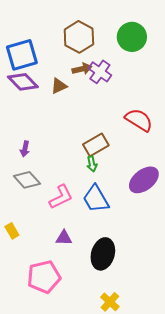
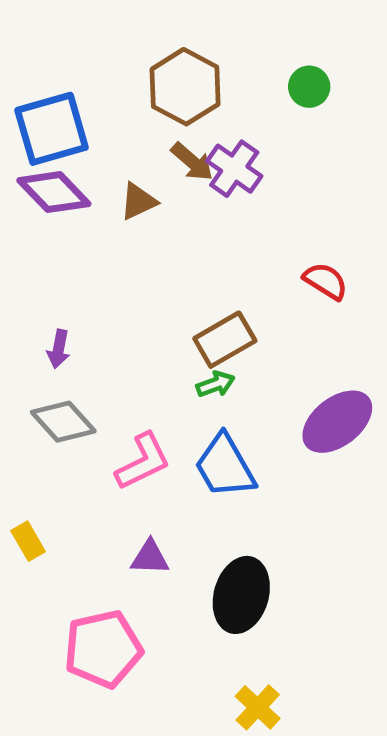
green circle: (132, 37) -> (309, 87), size x0.6
brown arrow: (82, 69) -> (192, 162), turned 54
red semicircle: (139, 120) -> (326, 281), size x0.7
green arrow: (92, 164) -> (215, 384), turned -98

